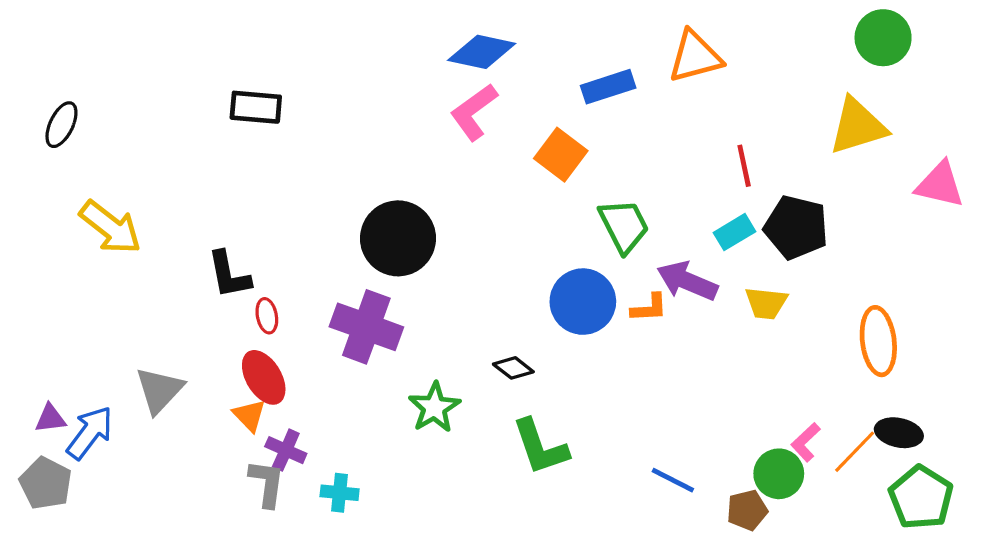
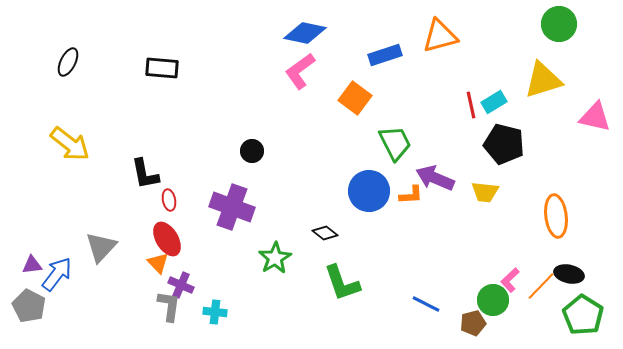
black ellipse: (61, 125) -> (68, 62), moved
cyan rectangle: (735, 232) -> (494, 102), moved
black circle: (398, 238) -> (252, 151), size x0.5

